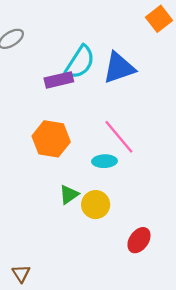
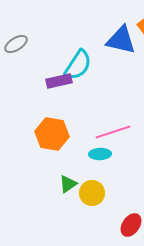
blue triangle: (119, 68) -> (121, 40), moved, turned 32
pink line: (119, 137) -> (113, 132), turned -68

